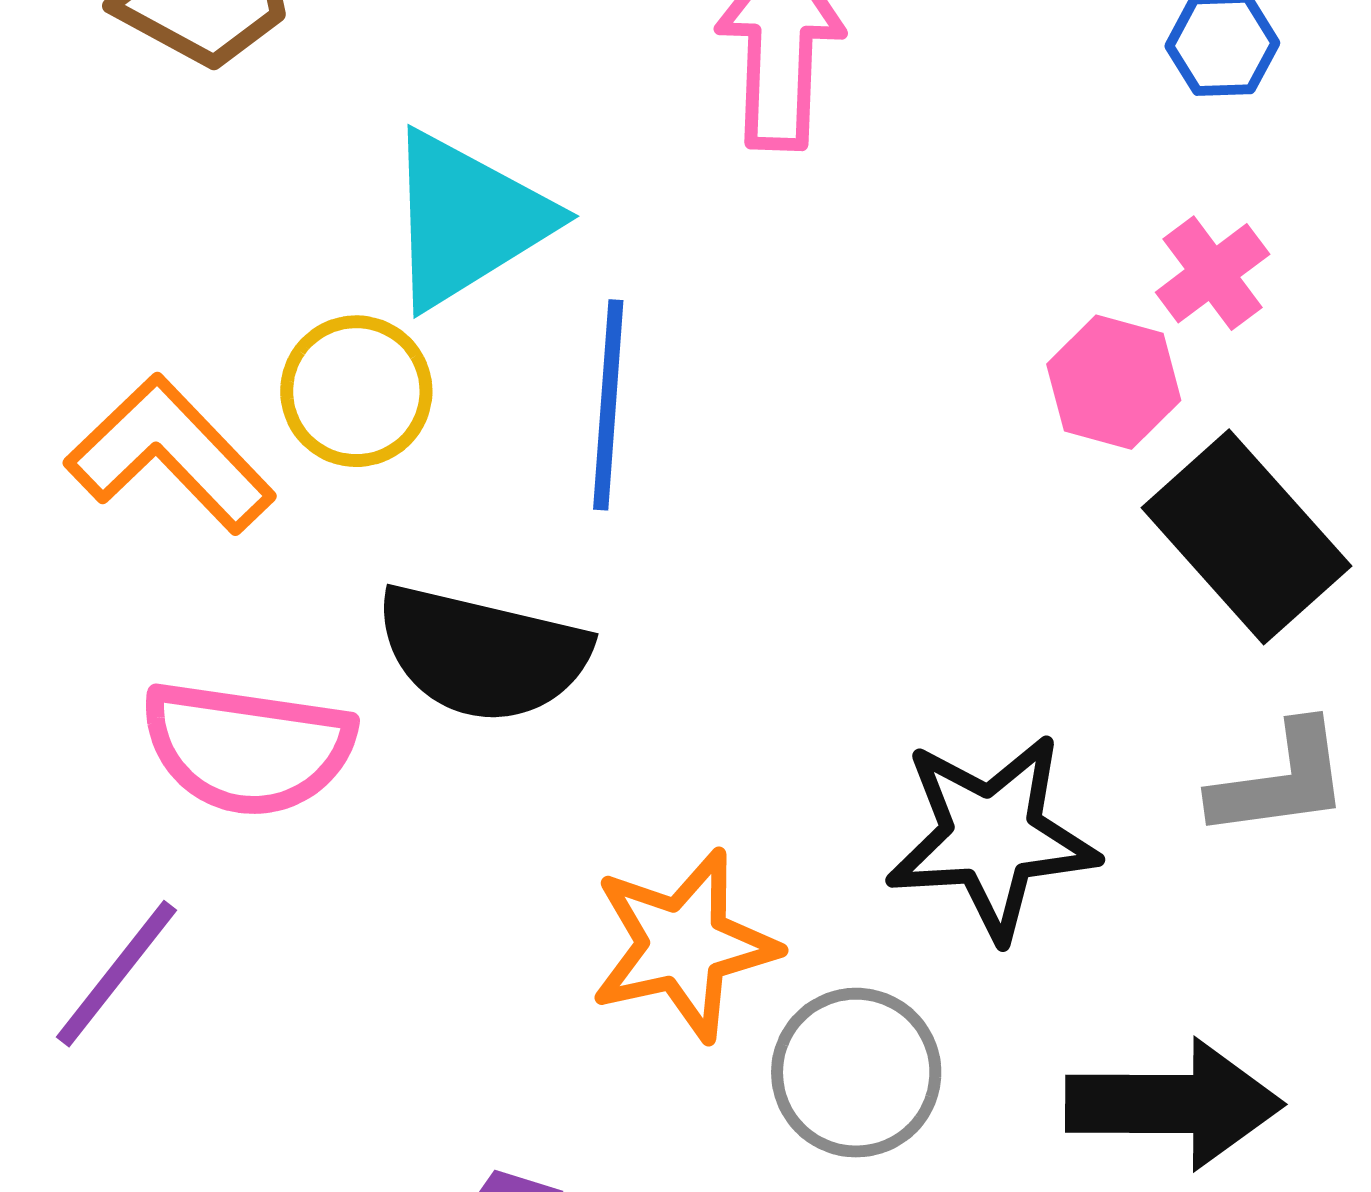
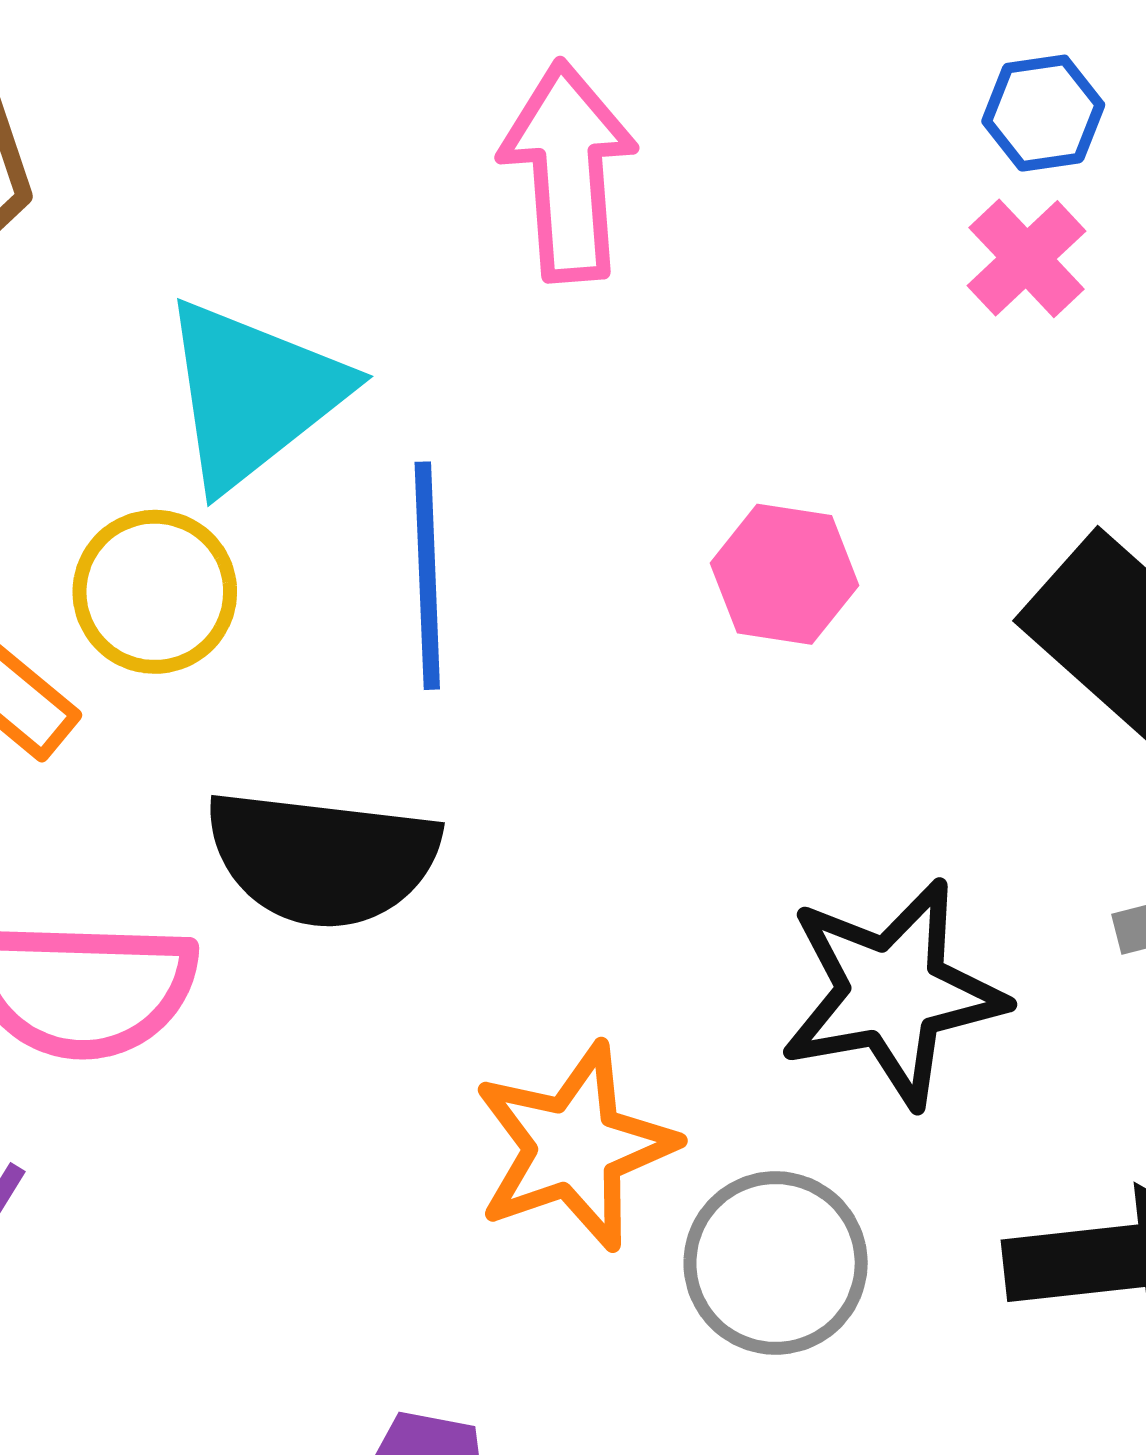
pink cross: (1213, 273) -> (1026, 258), moved
pink hexagon: (1114, 382) -> (784, 574), moved

